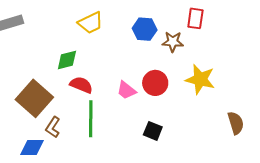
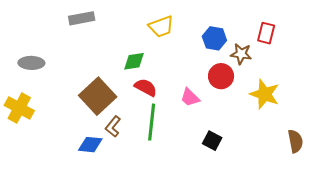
red circle: (155, 83) -> (221, 76), moved

